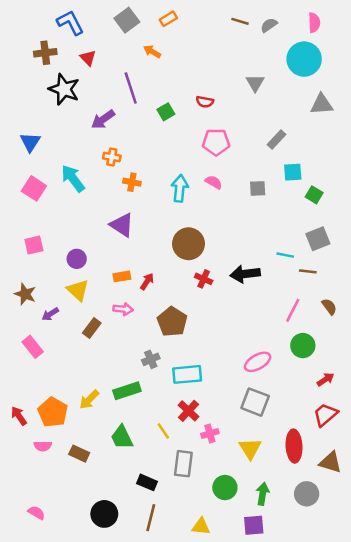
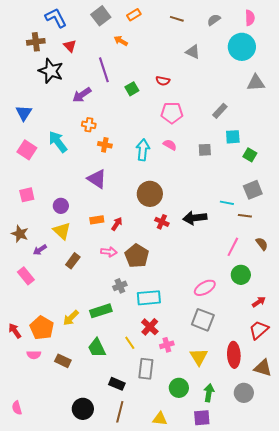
brown line: (240, 21) -> (177, 19), moved
gray triangle: (255, 83) -> (193, 52), moved, turned -35
pink arrow: (123, 309) -> (109, 252), moved
pink semicircle: (36, 513) -> (17, 408), moved, turned -136

